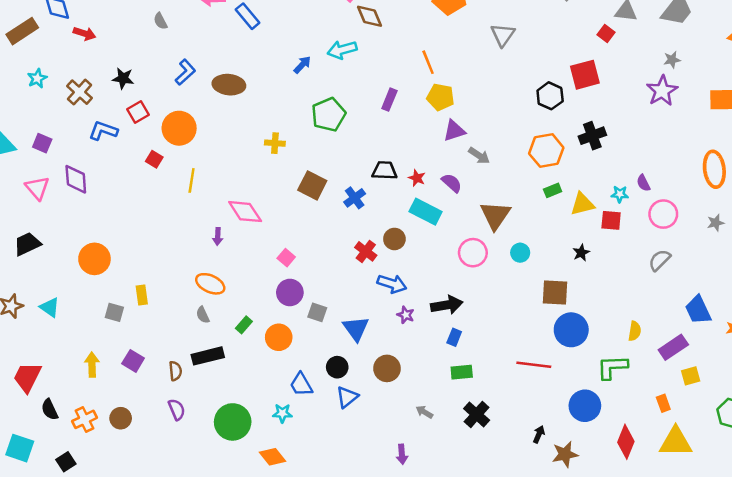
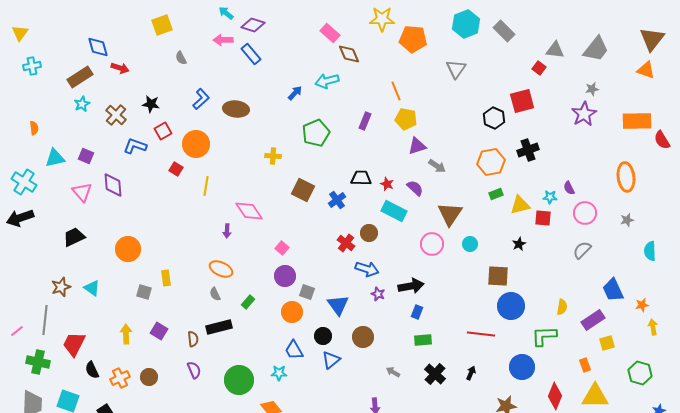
brown rectangle: (22, 31) -> (80, 77), moved
orange circle: (279, 337) -> (292, 312), moved
black arrow: (539, 434) -> (471, 373), moved

